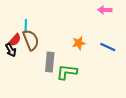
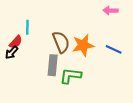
brown semicircle: (31, 40) -> (61, 42), moved
orange star: (79, 43) -> (83, 45), size x1.5
black arrow: (11, 50) -> (12, 53), turned 72

